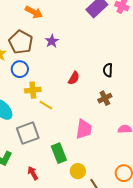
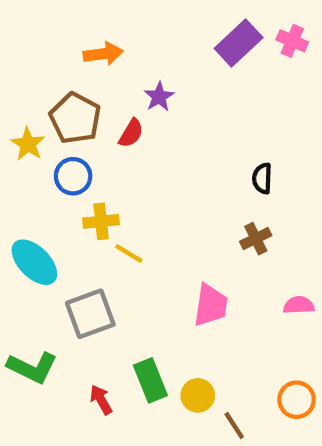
orange arrow: (34, 12) -> (103, 54), turned -36
purple star: (52, 41) -> (159, 97), moved
red semicircle: (74, 78) -> (131, 133), moved
green rectangle: (59, 153) -> (150, 380), moved

